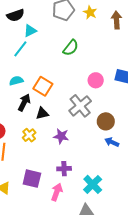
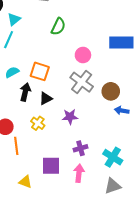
pink circle: (96, 80) -> (83, 55), moved

